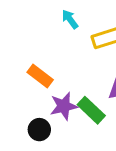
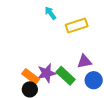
orange rectangle: (40, 76) -> (31, 76), moved

